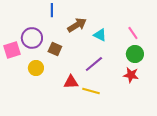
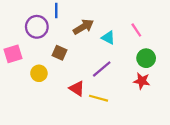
pink line: (133, 33) -> (136, 30), moved
purple circle: (32, 38) -> (37, 27), moved
red triangle: (71, 82) -> (77, 88), turned 35

